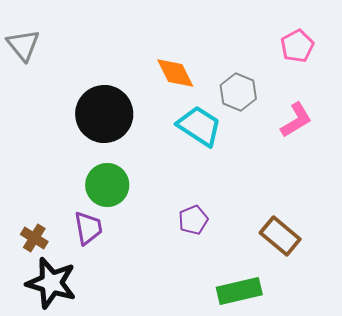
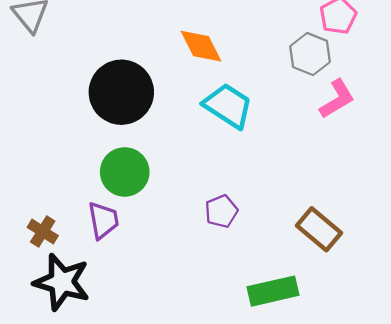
gray hexagon: (238, 92) -> (310, 54), moved

